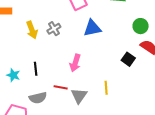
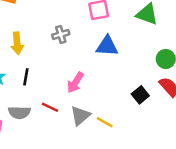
yellow arrow: (32, 30) -> (17, 43), moved
yellow line: (106, 88) -> (105, 122), turned -72
gray triangle: (79, 96) -> (80, 116), moved

